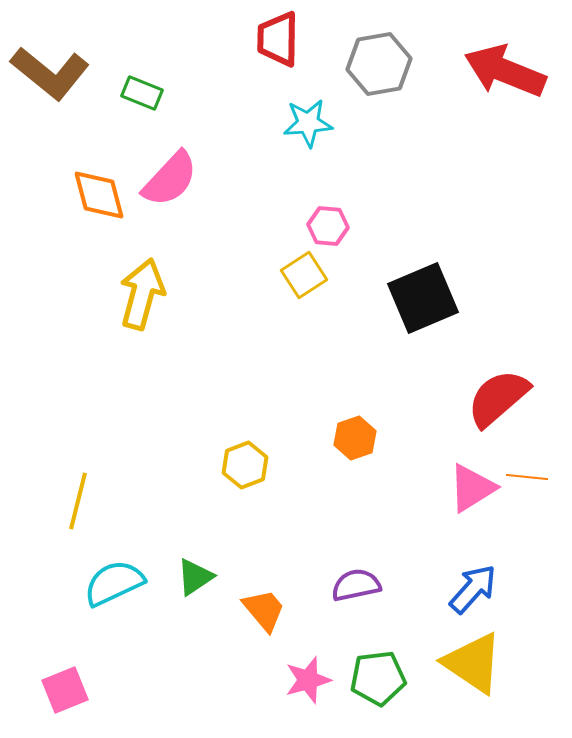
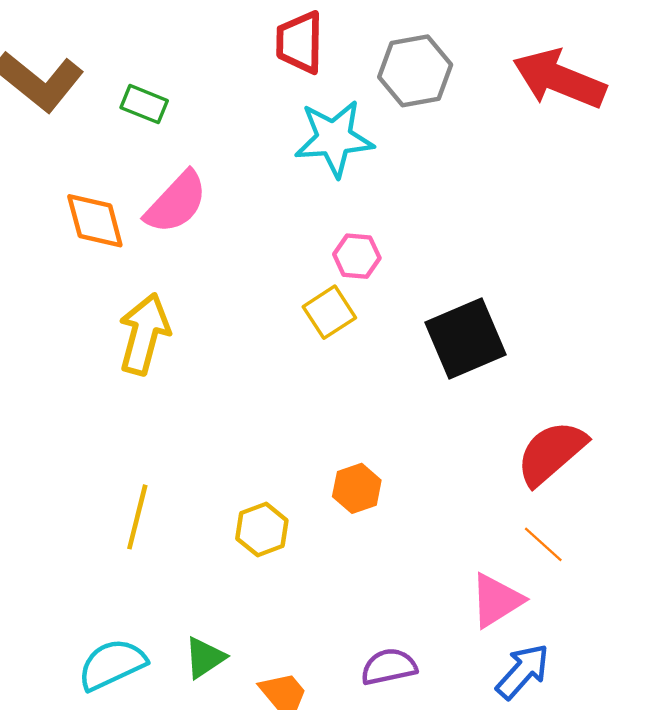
cyan star: (308, 123) -> (334, 138), size x1.4
orange hexagon: (355, 438) -> (357, 488), moved
orange line: (527, 477) -> (543, 544), moved, turned 36
pink triangle: (472, 488) -> (496, 600), moved
yellow line: (78, 501) -> (137, 517), moved

